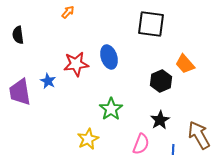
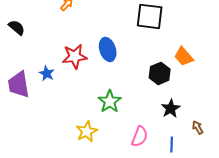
black semicircle: (18, 35) -> (17, 27), turned 138
black star: (160, 120) -> (171, 108), moved
brown arrow: (199, 135) -> (198, 127), size x0.5

